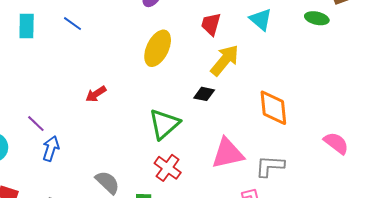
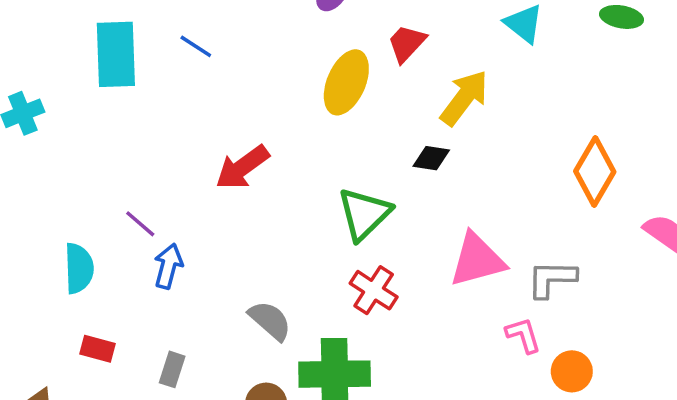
red trapezoid: (211, 24) -> (407, 43), moved, turned 30
cyan rectangle: (27, 26) -> (116, 54), size x1.5
red arrow: (96, 94) -> (242, 167), size x1.5
orange diamond: (273, 108) -> (595, 172), moved, turned 39

